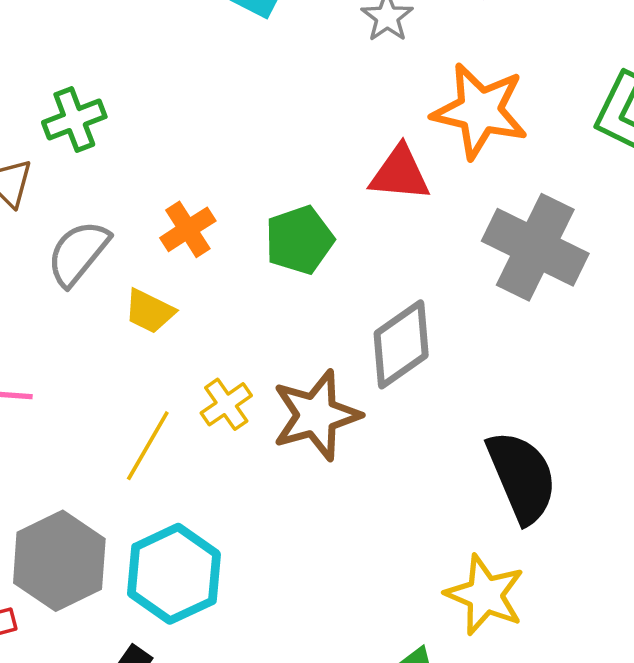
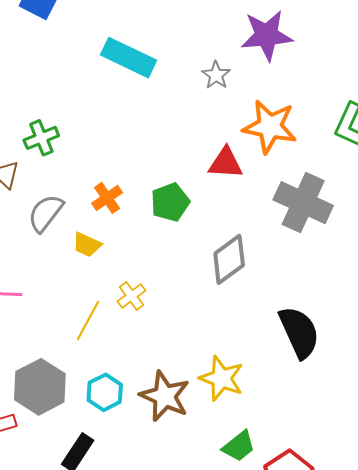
brown star: (316, 415) -> (165, 396), moved, turned -30
cyan hexagon: (174, 574) -> (105, 392), size x0.7
yellow star: (485, 595) -> (222, 378), moved

